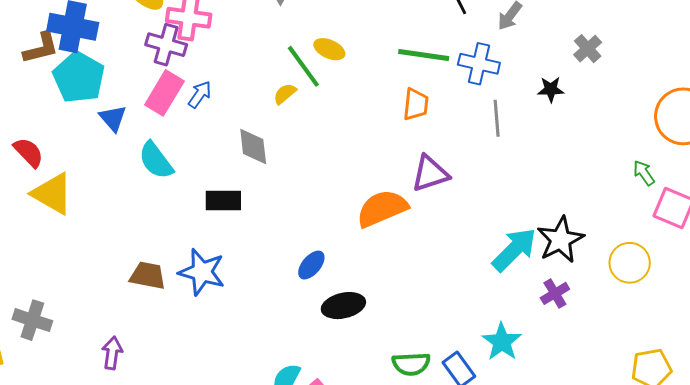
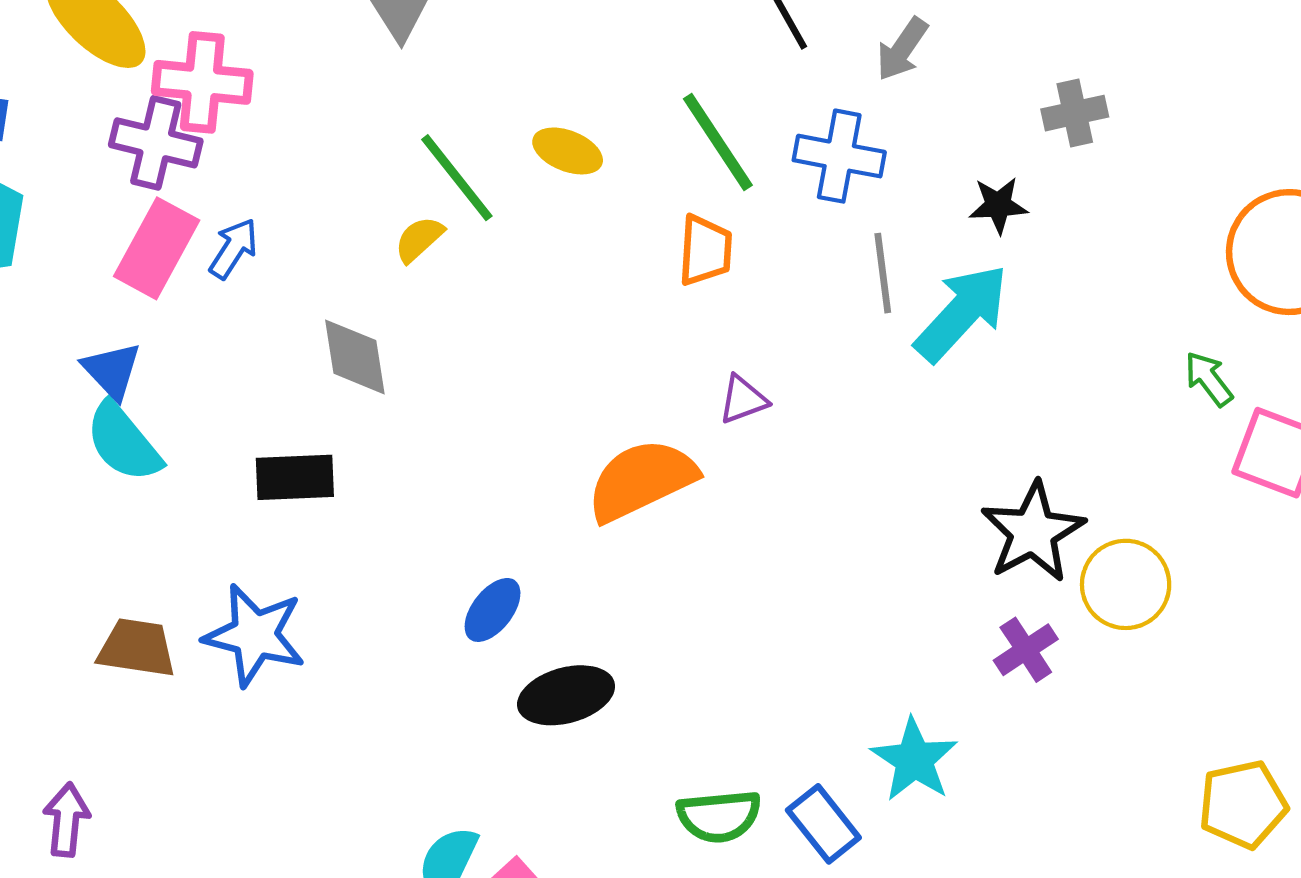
yellow ellipse: (329, 49) -> (568, 151), moved
gray cross: (588, 49) -> (1075, 113), turned 32
green line: (424, 55) -> (718, 142), turned 51
blue triangle: (113, 118) -> (112, 371), moved
cyan semicircle: (156, 160) -> (123, 442), moved
purple triangle: (430, 173) -> (743, 400), size x0.6
cyan arrow: (514, 250) -> (962, 313), moved
yellow circle: (630, 263) -> (1126, 584), moved

